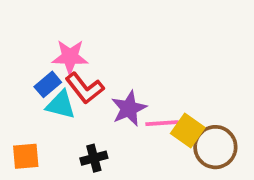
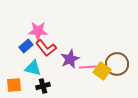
cyan triangle: (61, 105) -> (33, 68), moved
brown circle: (215, 147) -> (117, 64), moved
black cross: (94, 158) -> (43, 86), moved

